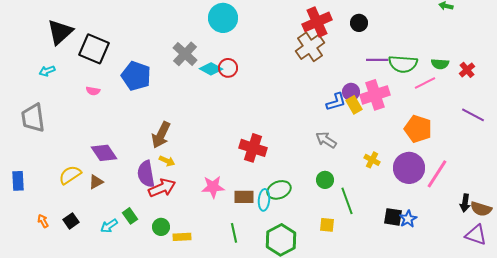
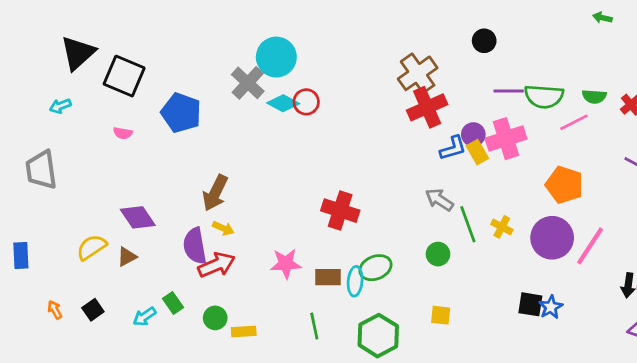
cyan circle: (223, 18) -> (276, 57), moved
red cross: (317, 22) -> (427, 107), moved
green line: (347, 201) -> (468, 224), moved

